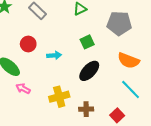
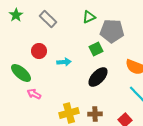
gray pentagon: (119, 23) -> (112, 31), moved
yellow cross: (59, 97) -> (69, 113), moved

